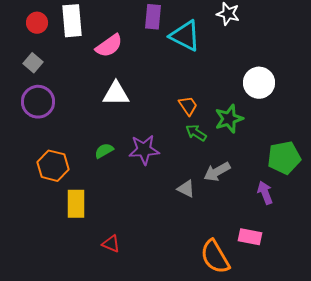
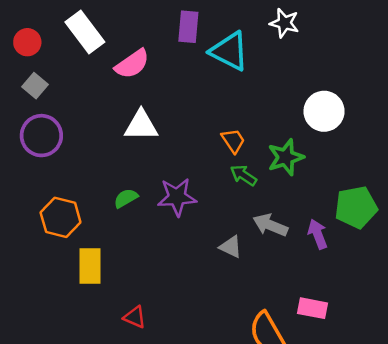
white rectangle: (72, 21) -> (85, 32), turned -32
red circle: (37, 23) -> (27, 42), moved
gray arrow: (217, 172) -> (270, 225), turned 52
purple arrow: (265, 193) -> (318, 234), moved

